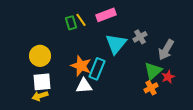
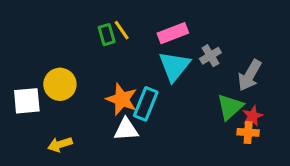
pink rectangle: (106, 15) -> (173, 33), moved
white square: (42, 82) -> (27, 101), moved
orange cross: (151, 88) -> (248, 132), moved, turned 32

